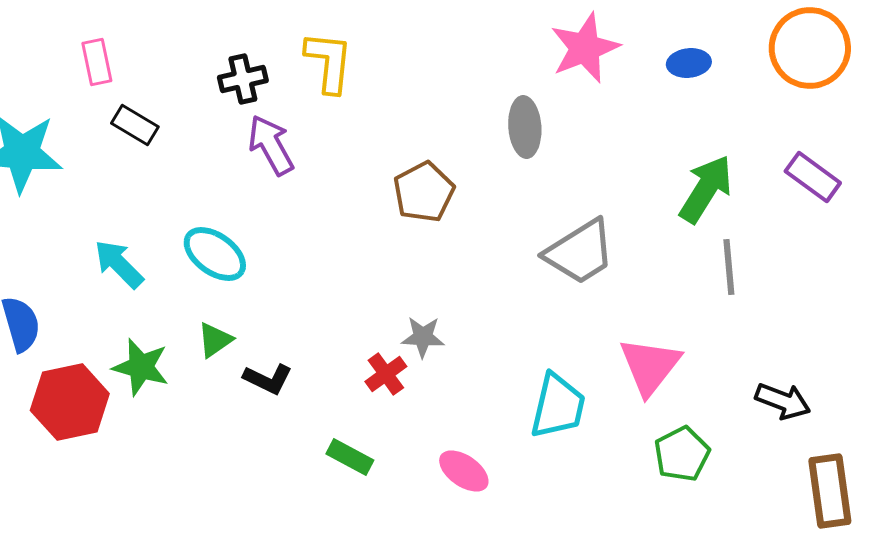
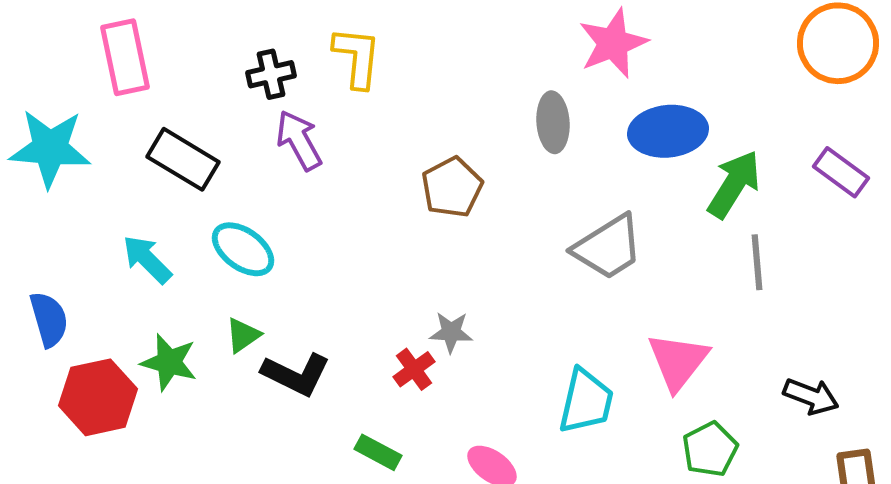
pink rectangle: (97, 62) -> (125, 57), size x1.6
blue ellipse: (689, 63) -> (668, 131), moved, size x1.8
black rectangle: (135, 125) -> (183, 159), moved, size x1.5
black L-shape: (268, 379) -> (296, 374), size x1.4

